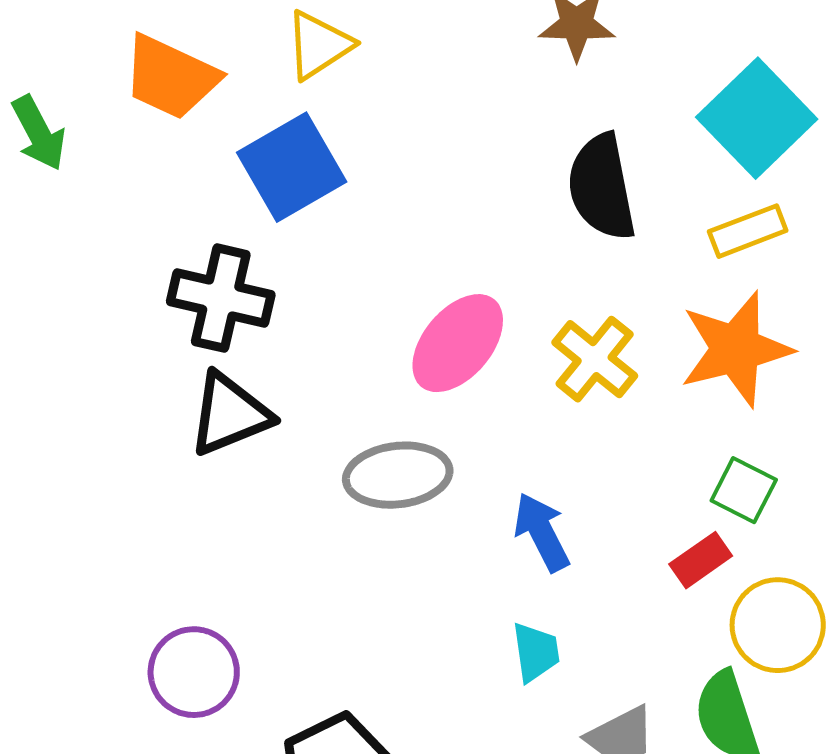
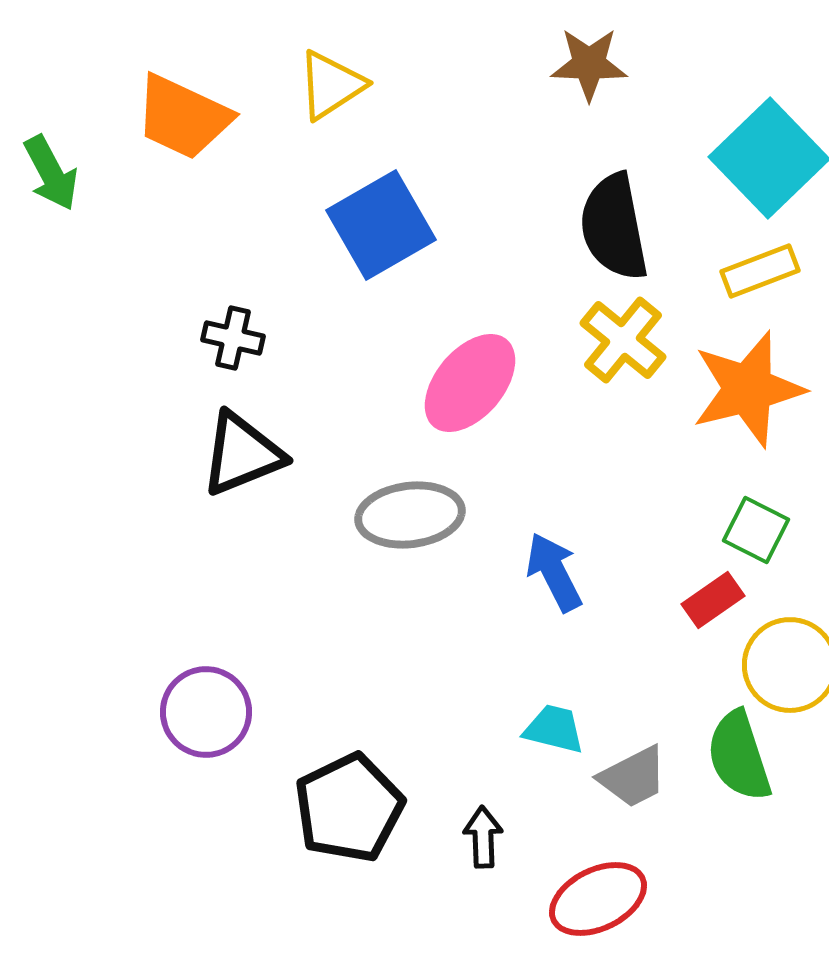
blue square: (292, 167) -> (381, 225), moved
black cross: (221, 298) -> (233, 338), size x0.6
yellow cross: (595, 359) -> (623, 340), moved
cyan trapezoid: (536, 652) -> (554, 729), moved, turned -68

